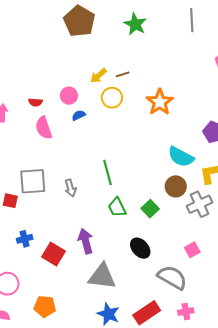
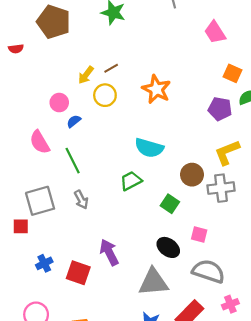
red semicircle: (35, 102) -> (16, 49), moved
cyan semicircle: (181, 157) -> (149, 148), moved
green line: (108, 173) -> (73, 161), moved
gray cross: (200, 204) -> (221, 188), turned 30
green trapezoid: (117, 207) -> (131, 181), moved, turned 100
pink square: (192, 250) -> (199, 235), moved, turned -35
gray triangle: (102, 276) -> (153, 282), moved

